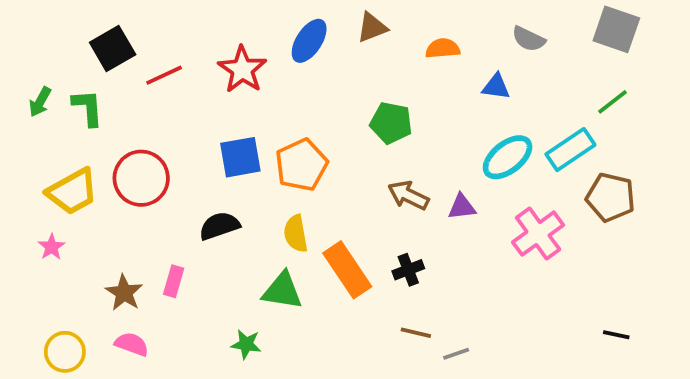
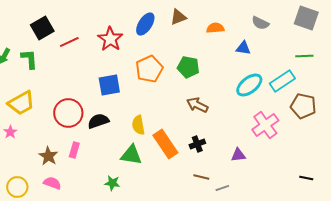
green line: (612, 102) -> (304, 56), turned 36
orange pentagon: (301, 165) -> (149, 69), moved
red circle: (141, 178) -> (68, 113), moved
purple triangle: (462, 207) -> (238, 155), moved

